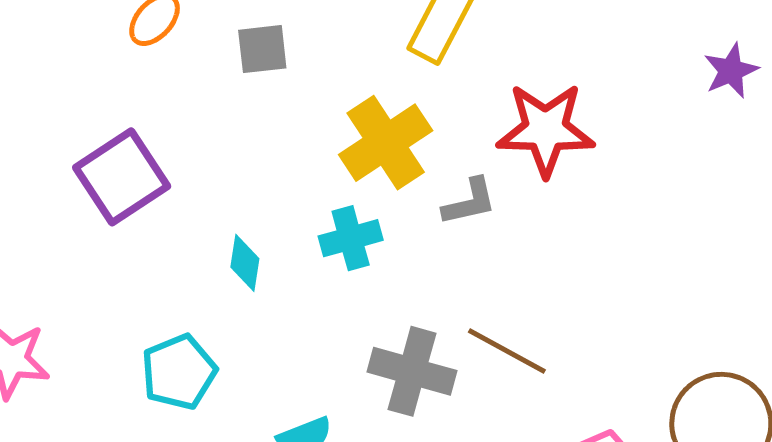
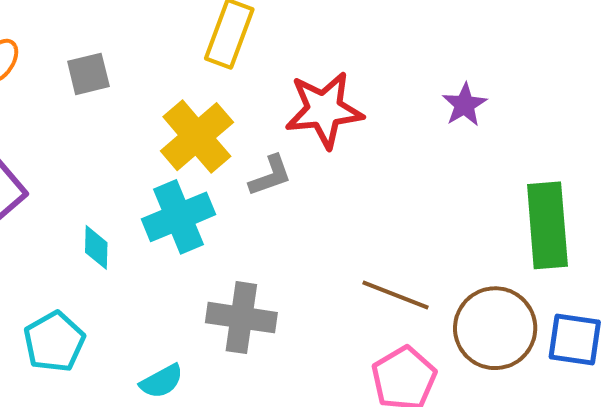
purple star: (731, 71) -> (464, 105), moved
cyan cross: (351, 238) -> (179, 217), size x1.4
brown line: (507, 351) -> (395, 295), moved

